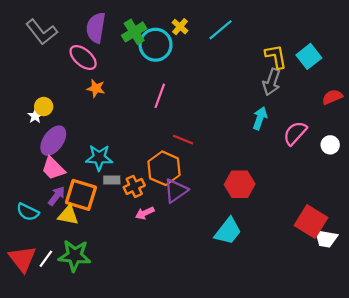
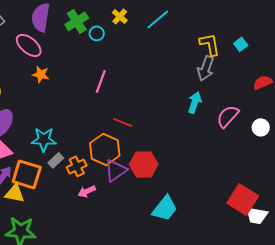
cyan circle: (156, 45) -> (97, 33), size x0.5
cyan square: (309, 56) -> (241, 44), size x0.6
gray rectangle: (112, 180) -> (56, 160), turned -42
red hexagon: (240, 184) -> (144, 164), moved

